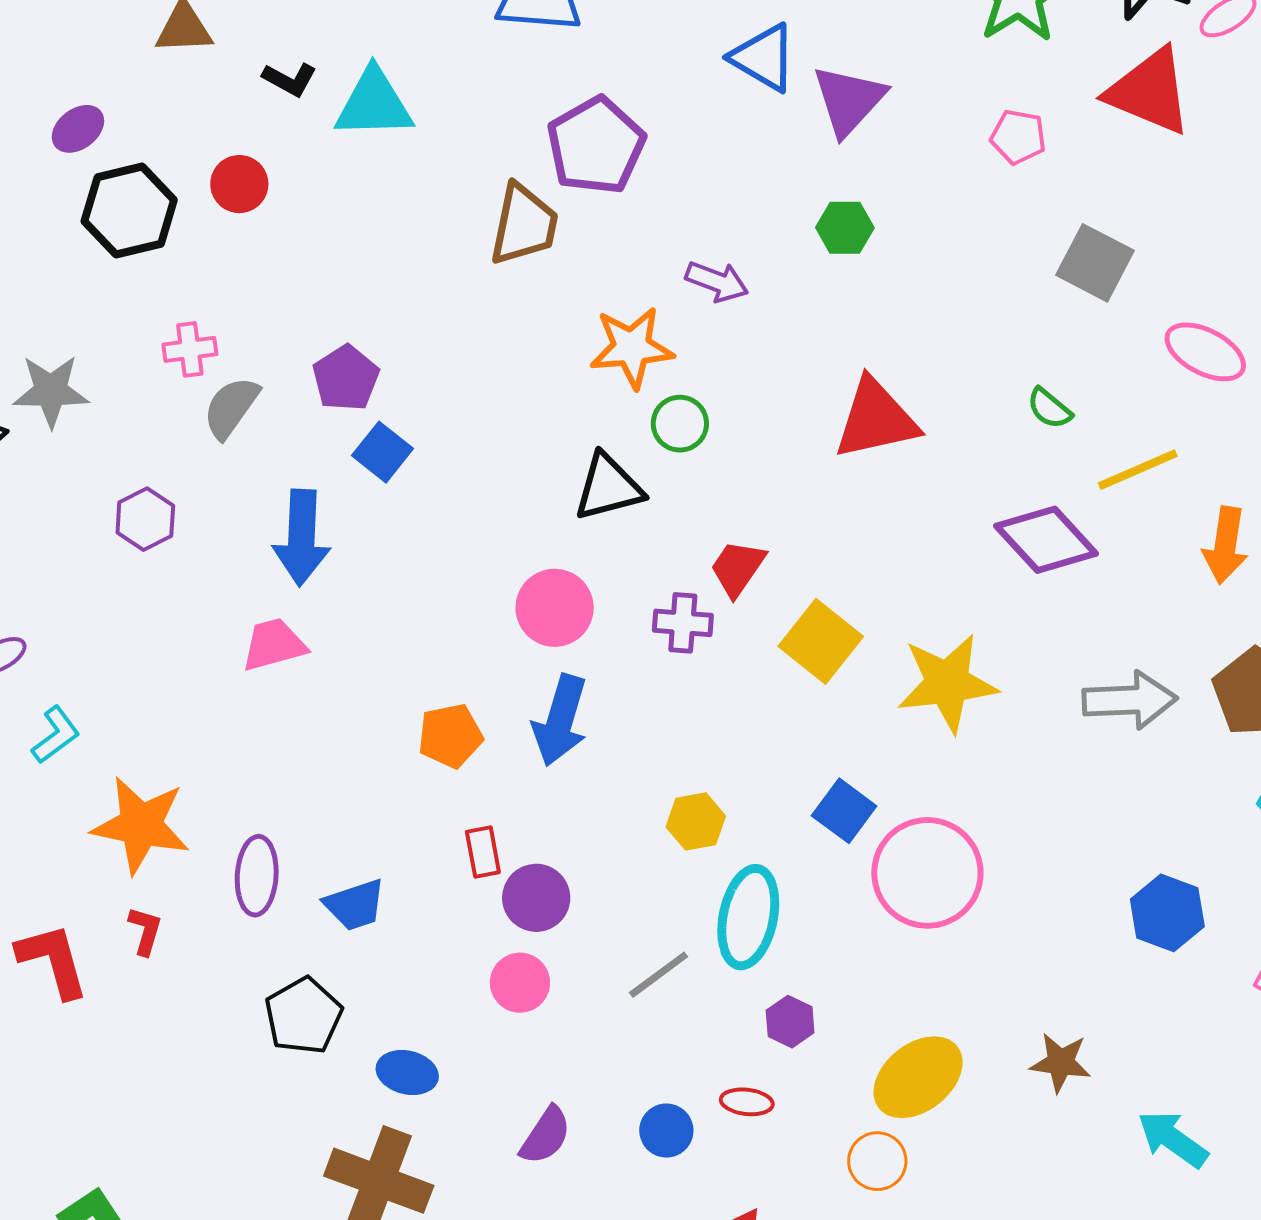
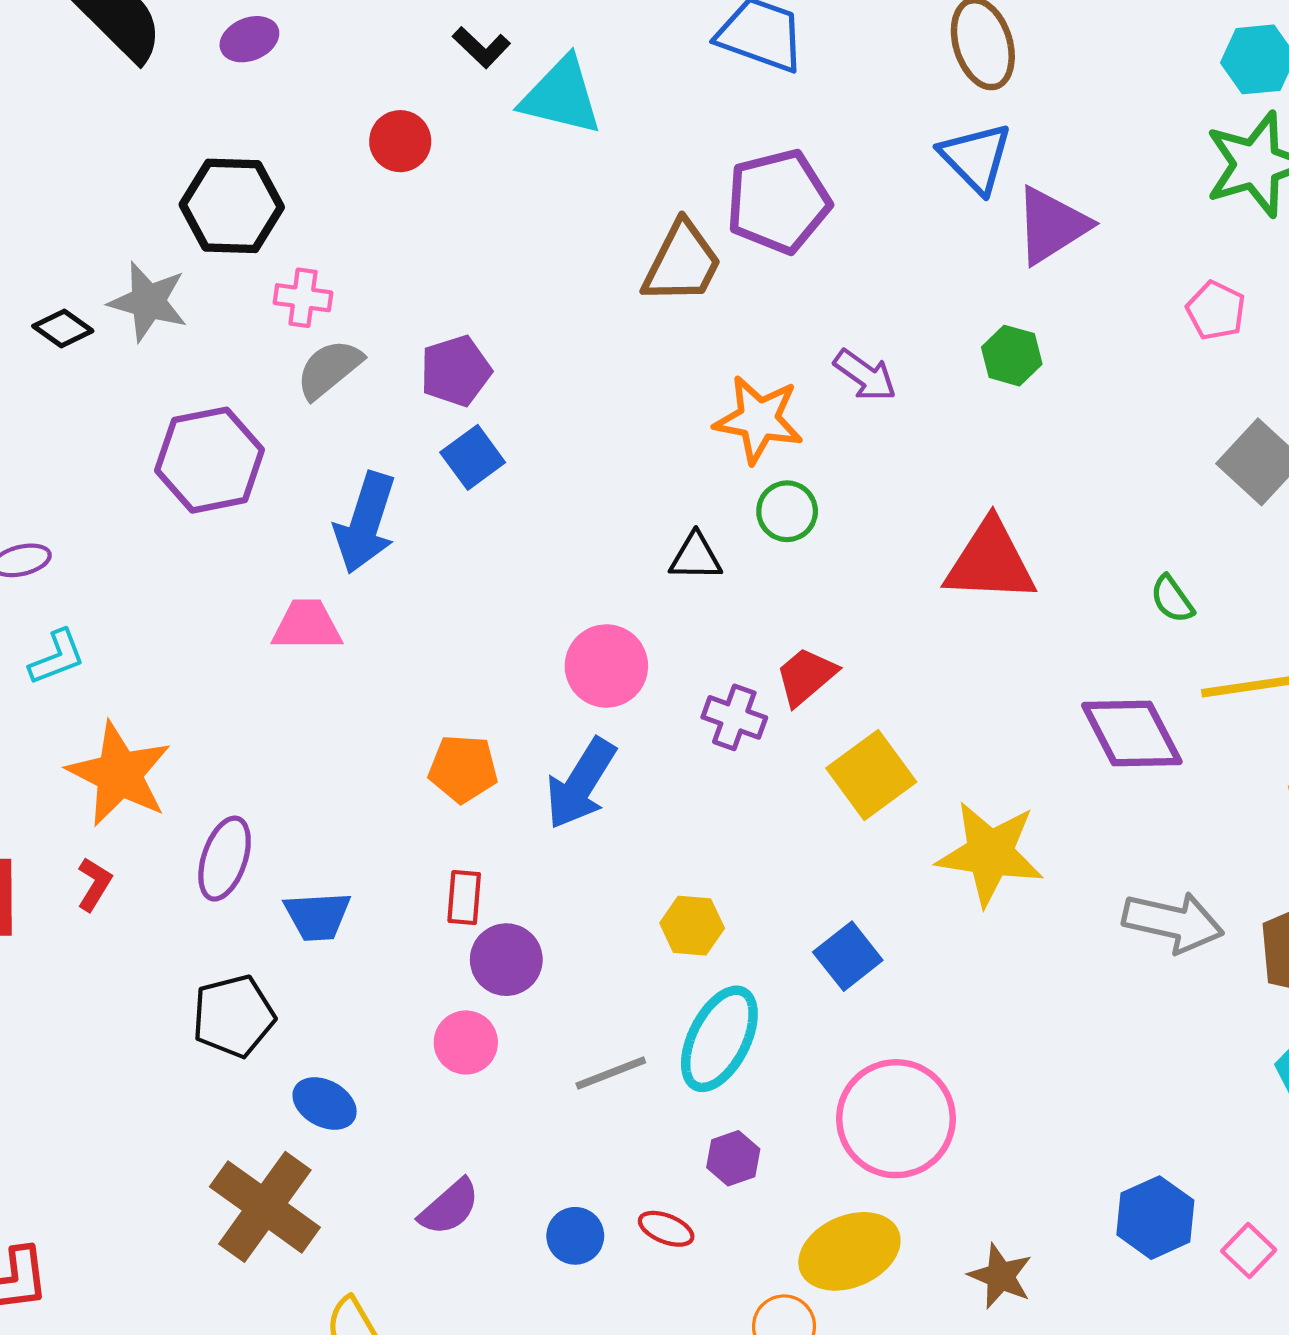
black hexagon: (129, 211) -> (232, 206), moved
black triangle: (608, 487) -> (696, 557), size x0.7
purple hexagon: (145, 519) -> (210, 460), size x1.6
pink circle: (927, 873) -> (896, 1119), moved
blue hexagon: (1167, 913) -> (1155, 1218), moved

